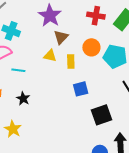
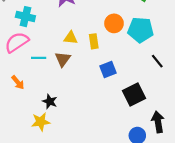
brown triangle: (61, 37) -> (63, 59), moved
black star: (23, 98) -> (50, 101), moved
yellow star: (13, 129) -> (41, 122), turned -30

